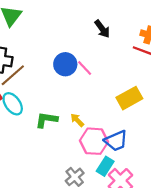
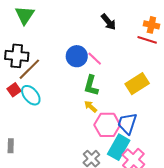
green L-shape: (46, 120) -> (91, 86), moved, turned -80
blue trapezoid: (116, 141) -> (127, 123), turned 135
cyan rectangle: (105, 166) -> (119, 147), size x1.4

